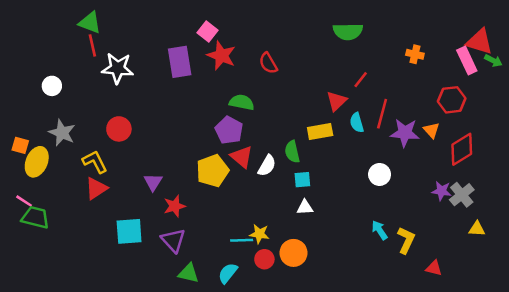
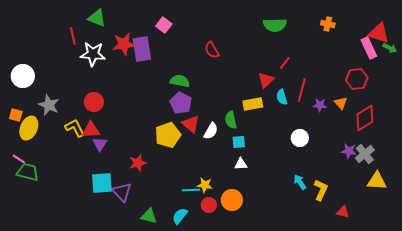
green triangle: (90, 23) -> (97, 18), moved
orange cross: (415, 54) -> (328, 24), moved
red star: (221, 56) -> (124, 44), moved, turned -30
white circle: (52, 86) -> (23, 76), moved, size x1.5
green semicircle: (242, 102) -> (180, 81), moved
purple star: (405, 133) -> (320, 105), size x0.6
purple triangle: (153, 182) -> (100, 144), moved
red triangle: (96, 188) -> (91, 130), moved, turned 30
yellow triangle: (477, 229) -> (377, 181), size x1.5
purple triangle: (173, 240) -> (122, 192), moved

